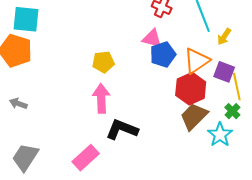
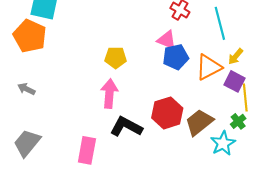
yellow arrow: (224, 37) -> (236, 56), moved
red hexagon: (191, 89) -> (167, 113), moved
pink rectangle: (86, 158) -> (87, 150), turned -44

